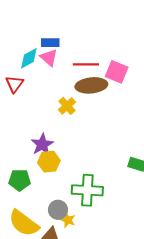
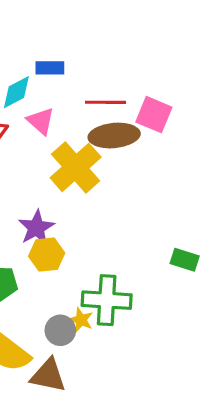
pink triangle: (49, 58) -> (41, 121), moved
yellow cross: (67, 106) -> (76, 167), size x1.8
yellow star: (68, 220) -> (81, 320), moved

